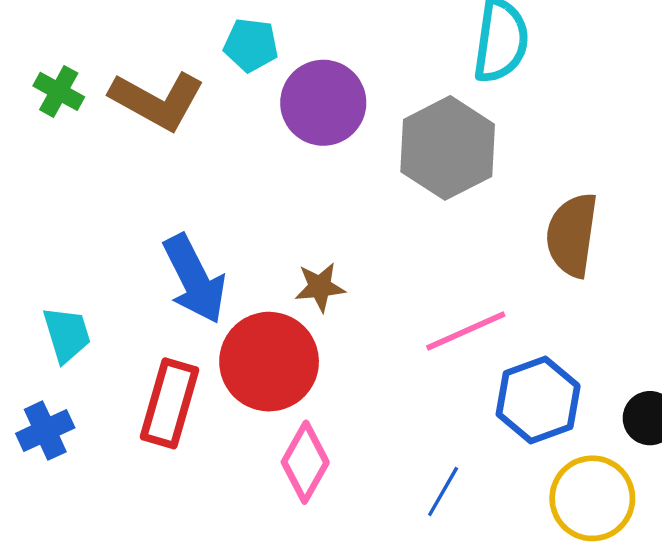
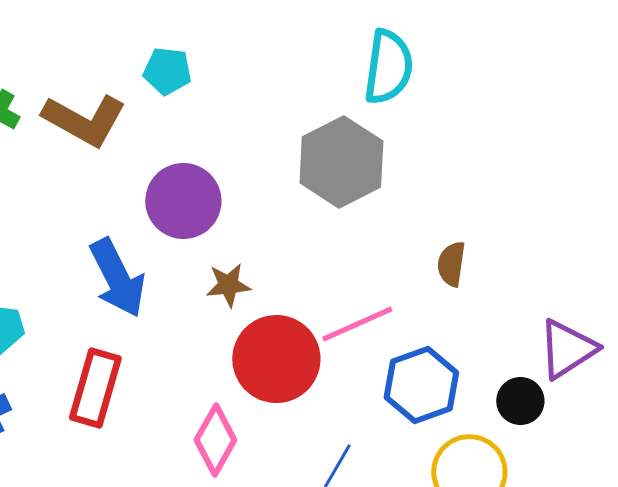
purple circle: (323, 103) -> (183, 201), moved
brown semicircle: (572, 235) -> (451, 264), moved, size x0.6
red circle: (269, 362) -> (276, 359), moved

